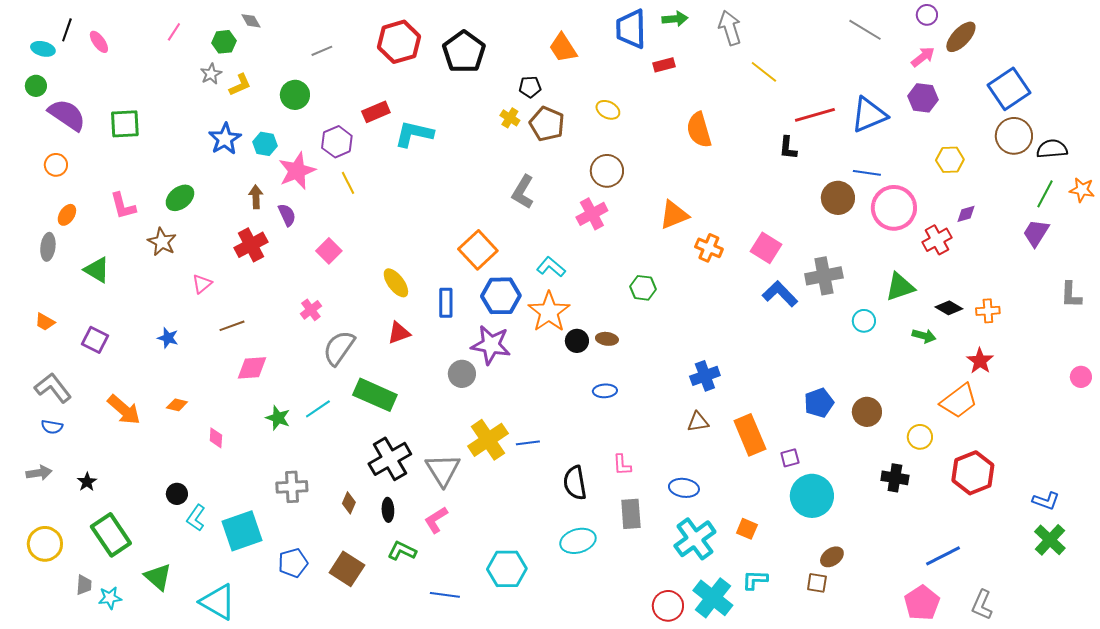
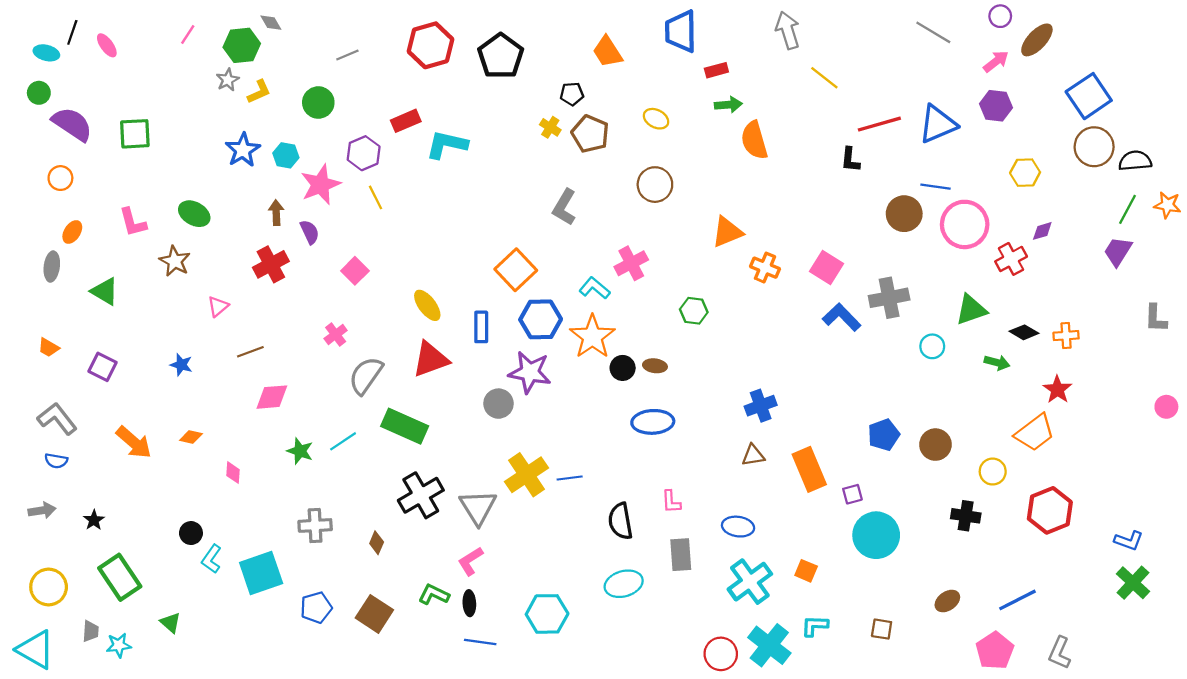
green arrow: (675, 19) -> (728, 105), moved
green hexagon: (224, 42) -> (242, 45), size x1.4
green ellipse: (180, 198) -> (194, 214), turned 68
pink cross: (592, 214) -> (631, 263), moved
red triangle: (399, 333) -> (431, 359), size x1.5
blue ellipse: (605, 391) -> (653, 422), size x1.6
black ellipse: (388, 510) -> (469, 603), moved
brown ellipse: (832, 557) -> (947, 601), moved
green triangle: (158, 577) -> (170, 623), size x0.7
cyan triangle: (218, 602) -> (36, 650), moved

